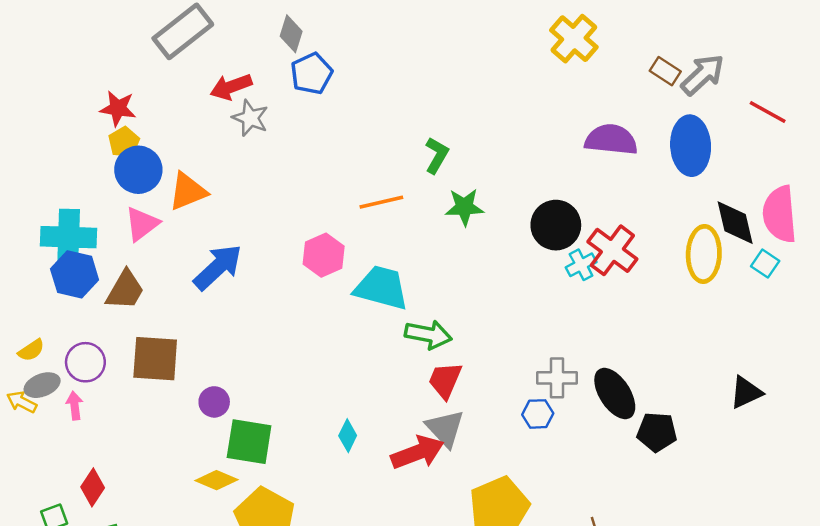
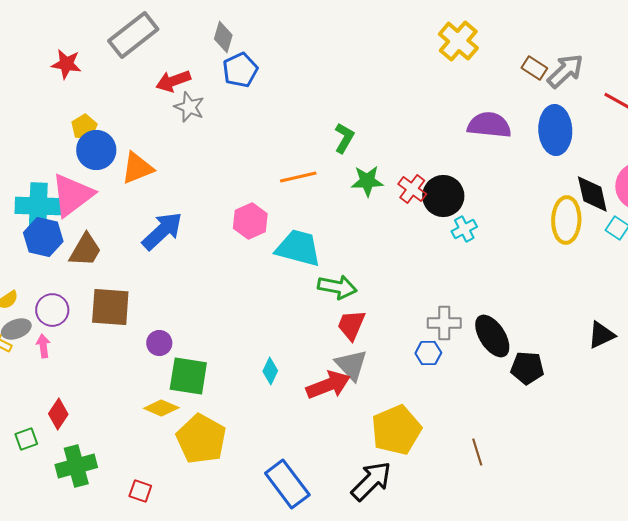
red star: (118, 108) -> (66, 64), moved
pink triangle: (142, 224) -> (72, 195), moved, size x1.5
red cross: (612, 250) -> (412, 189), moved, size x0.7

